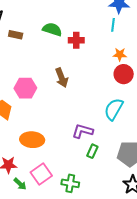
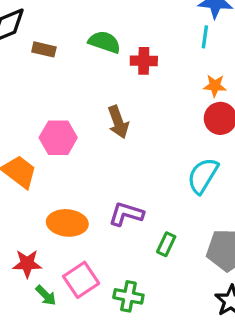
purple L-shape: (83, 131) -> (126, 214), moved

